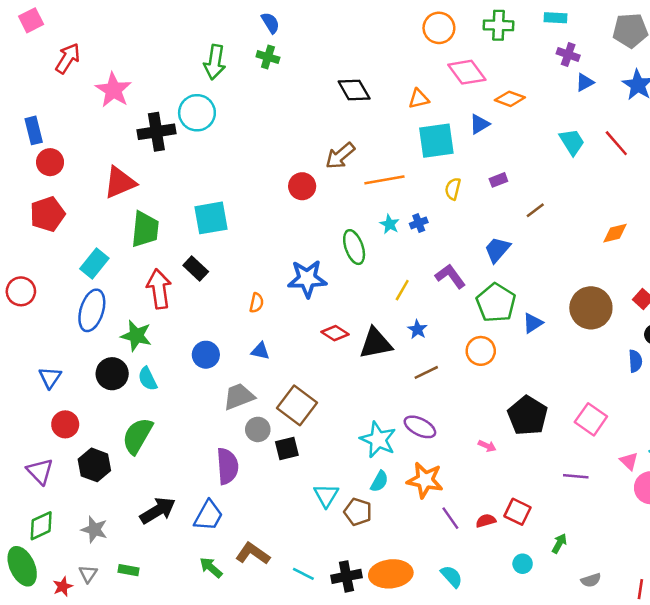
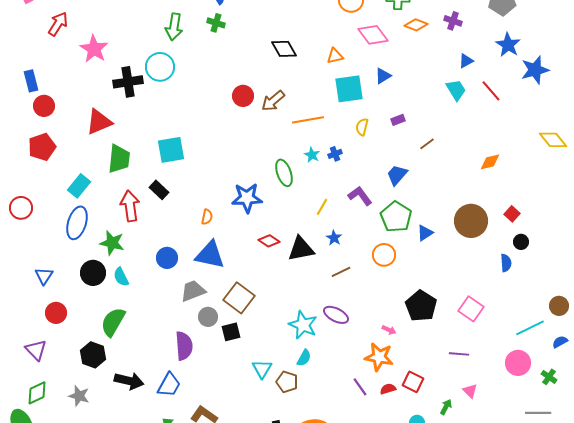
blue triangle: (585, 82) -> (466, 61), moved
orange diamond: (510, 99) -> (416, 25), moved
red circle: (302, 186) -> (243, 96), moved
blue triangle: (260, 351) -> (210, 255), size x2.0
pink triangle: (629, 461) -> (470, 391), moved
black hexagon: (94, 465) -> (93, 355), moved
orange star: (425, 480) -> (379, 357), moved
black arrow: (158, 511) -> (129, 381), turned 44

